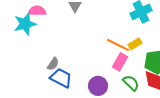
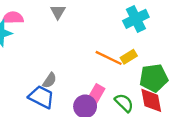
pink rectangle: (120, 62) -> (96, 95), moved
gray semicircle: (53, 64) -> (50, 80), moved

